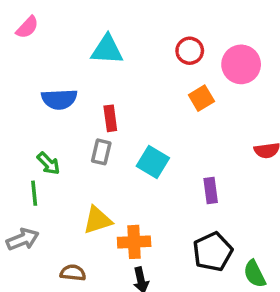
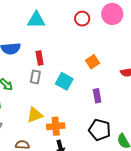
pink circle: (241, 64) -> (112, 14), moved
orange square: (201, 98) -> (93, 62), moved
black pentagon: (213, 252) -> (100, 130), turned -30

